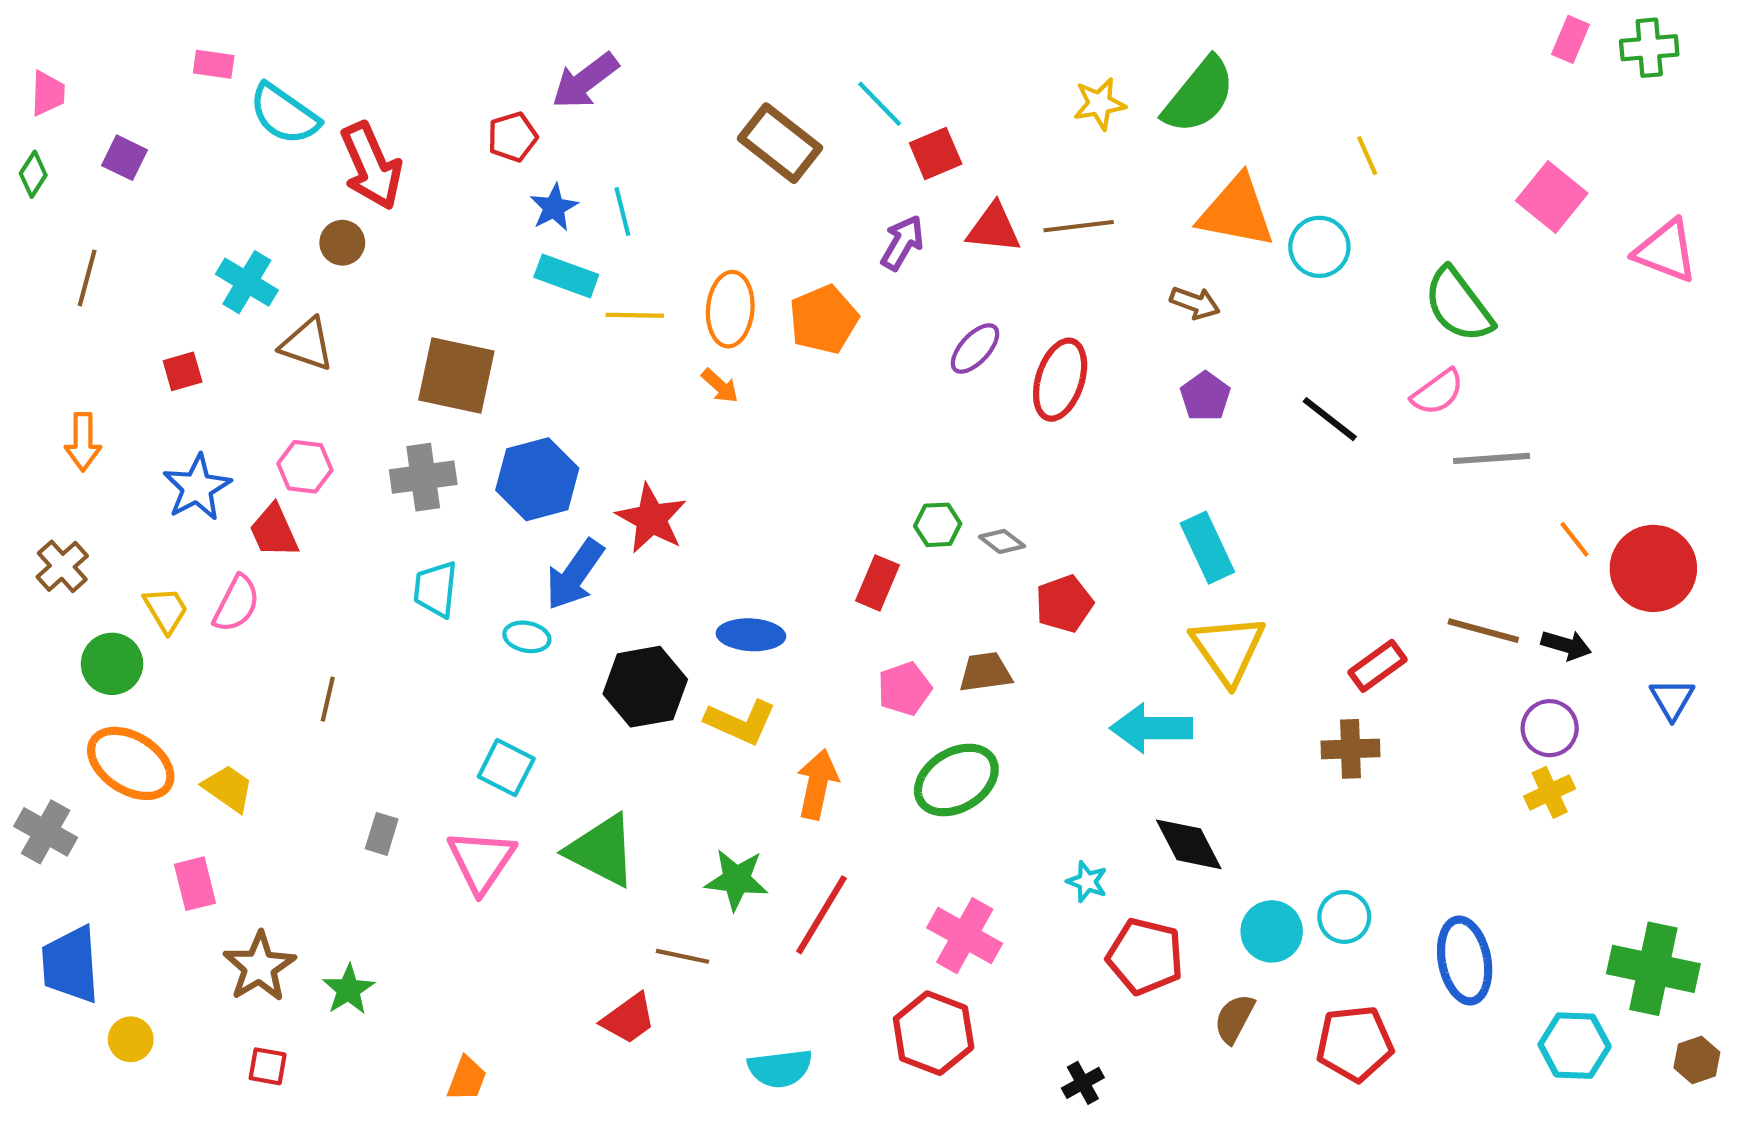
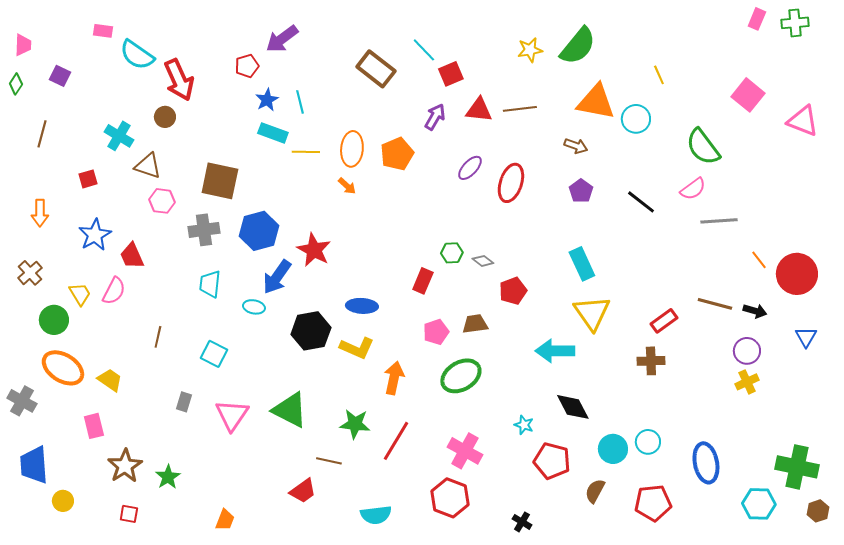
pink hexagon: (305, 467) -> (162, 201), moved
cyan square: (506, 768) -> (214, 354), moved
black cross: (1083, 1083) -> (522, 522), turned -30

